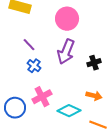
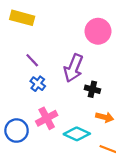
pink circle: (67, 19) -> (98, 31), moved
black cross: (94, 63) -> (92, 89), moved, turned 32

